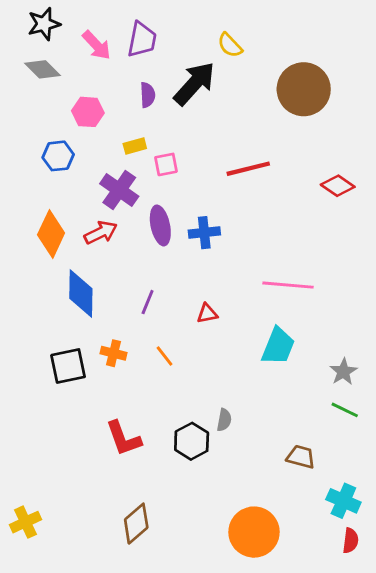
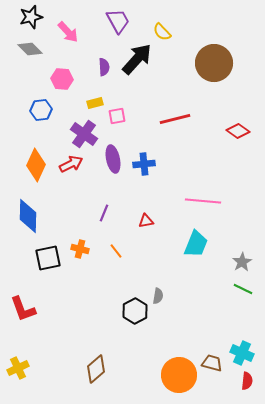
purple trapezoid: (142, 40) -> (118, 21), moved, turned -40
blue diamond: (81, 294) -> (28, 216), moved
red L-shape: (123, 438) -> (23, 309), moved
brown trapezoid: (301, 457) -> (212, 363), moved

